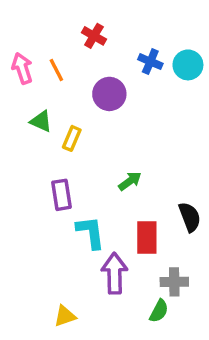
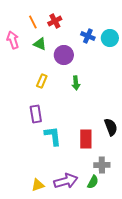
red cross: (94, 36) -> (55, 21), turned 32
orange line: (56, 70) -> (33, 22), moved
green triangle: (41, 121) -> (40, 44), moved
green arrow: (130, 181) -> (76, 83), moved, turned 120
purple arrow: (114, 273) -> (66, 181), moved, turned 75

